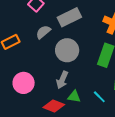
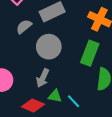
cyan line: (99, 97) -> (74, 101), moved

